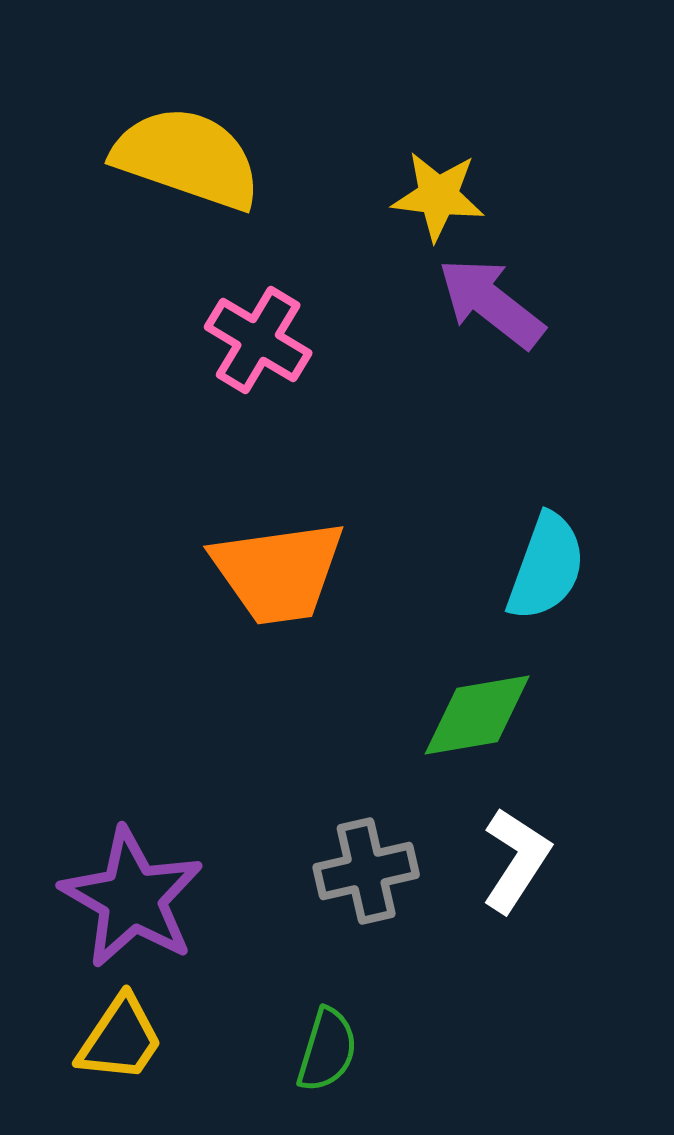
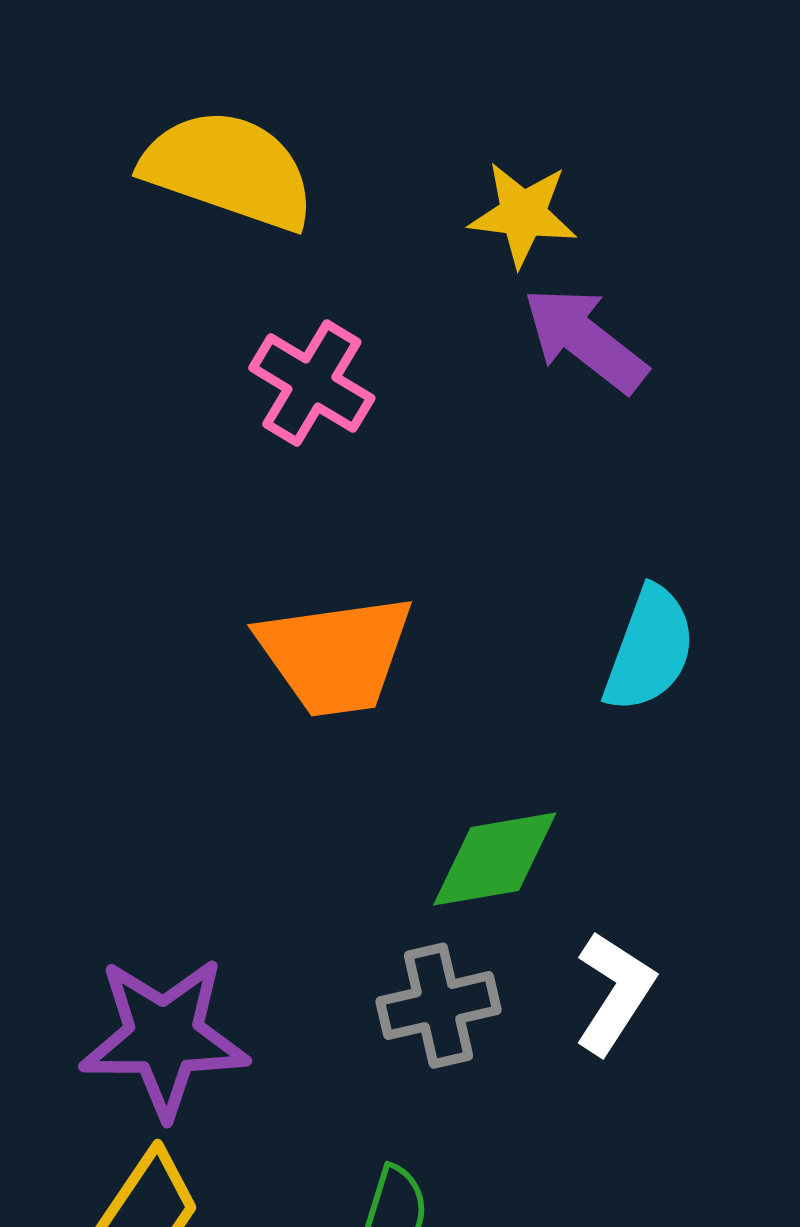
green diamond: (477, 715) -> (495, 859), moved
purple star: (132, 898) -> (164, 1037), turned -30

